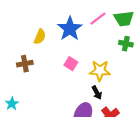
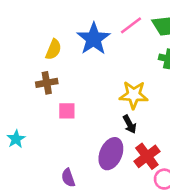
brown cross: (25, 64) -> (47, 83), moved
pink square: (71, 64) -> (67, 111), moved, turned -32

